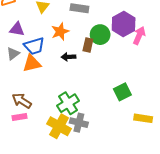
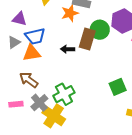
orange star: (60, 31) -> (70, 13), moved
brown rectangle: (88, 45) -> (87, 39), size x1.5
brown arrow: (22, 101) -> (29, 80), moved
gray cross: (79, 123) -> (39, 103), moved, turned 30

